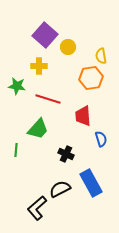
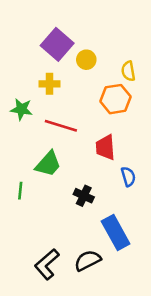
black semicircle: (60, 189) -> (88, 260), moved

